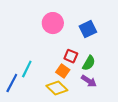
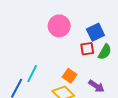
red square: (71, 56) -> (87, 49), moved, turned -32
green semicircle: (89, 63) -> (105, 52), moved

